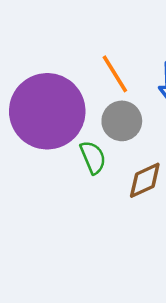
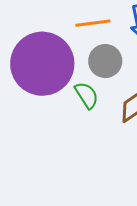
orange line: (115, 74) -> (93, 23), turned -56

